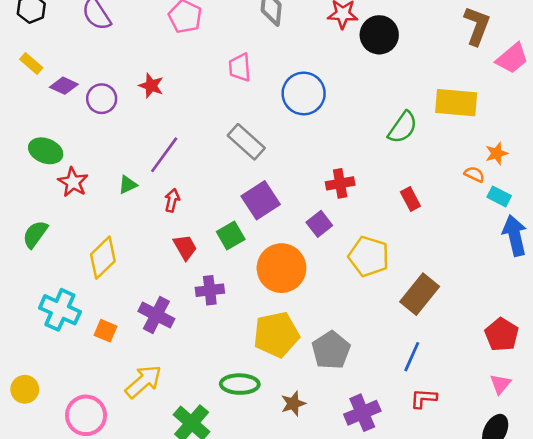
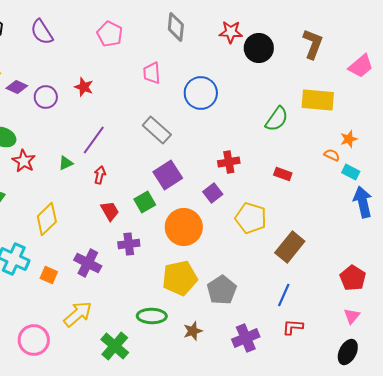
brown L-shape: (477, 26) -> (313, 44), moved
red rectangle: (410, 199) -> (283, 174), turned -42

